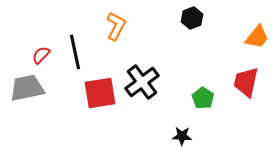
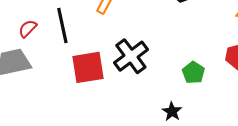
black star: (182, 136) -> (172, 111), turned 30

